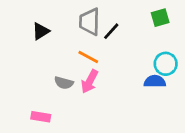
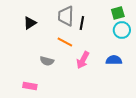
black line: (111, 31) -> (82, 23), turned -32
cyan circle: (166, 64) -> (122, 30), moved
pink arrow: (90, 81) -> (83, 60), moved

